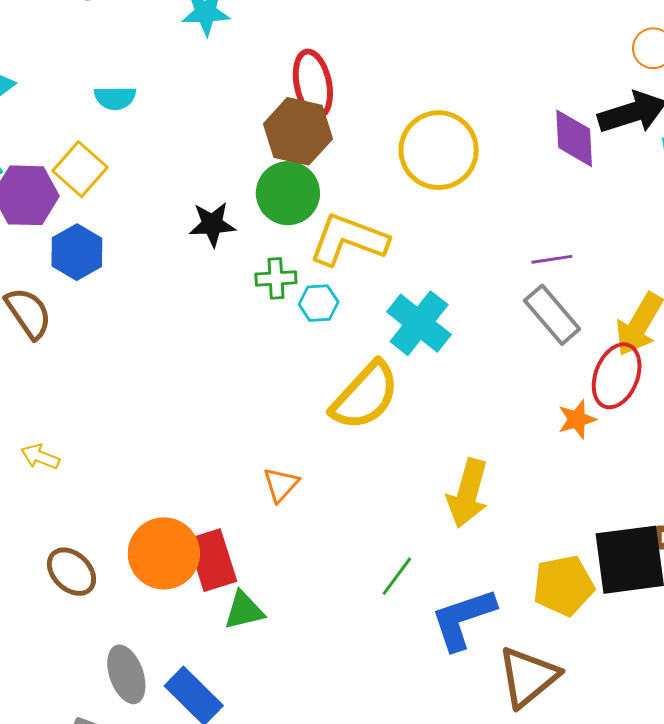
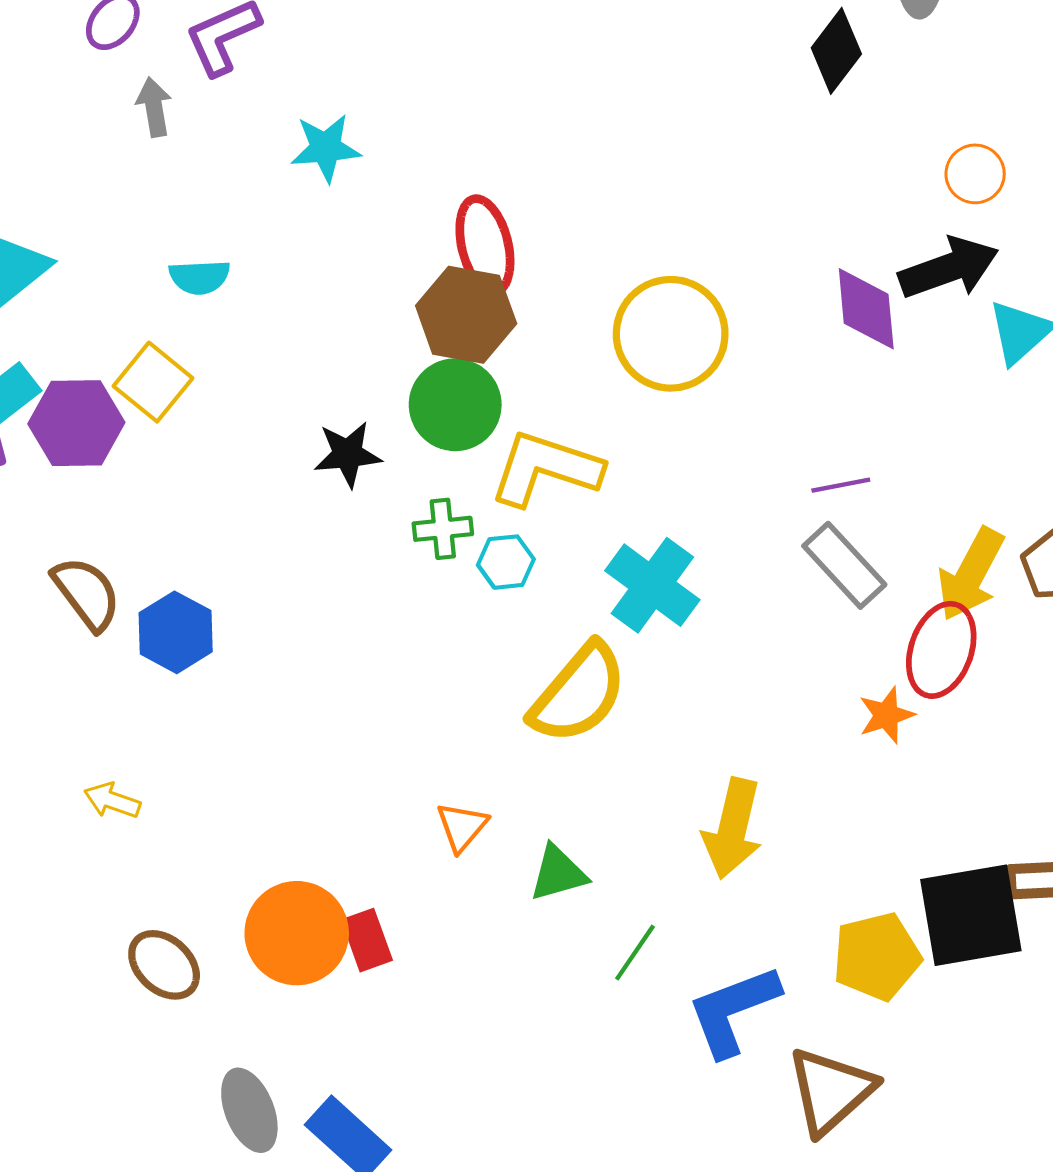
blue hexagon: (77, 252) -> (176, 632), moved
red rectangle: (212, 560) -> (367, 940), size x0.7
green triangle: (244, 610) -> (558, 873), moved

